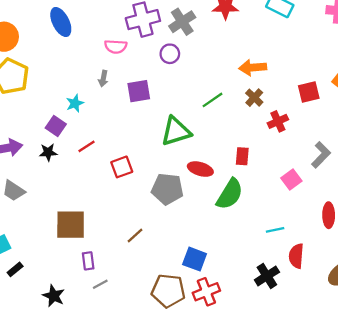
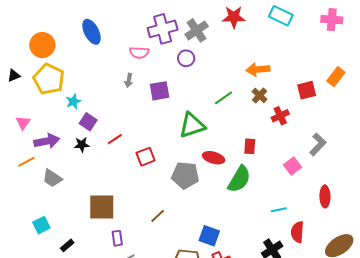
cyan star: (75, 103) -> (73, 102), moved
black rectangle: (15, 269) -> (67, 245), moved

